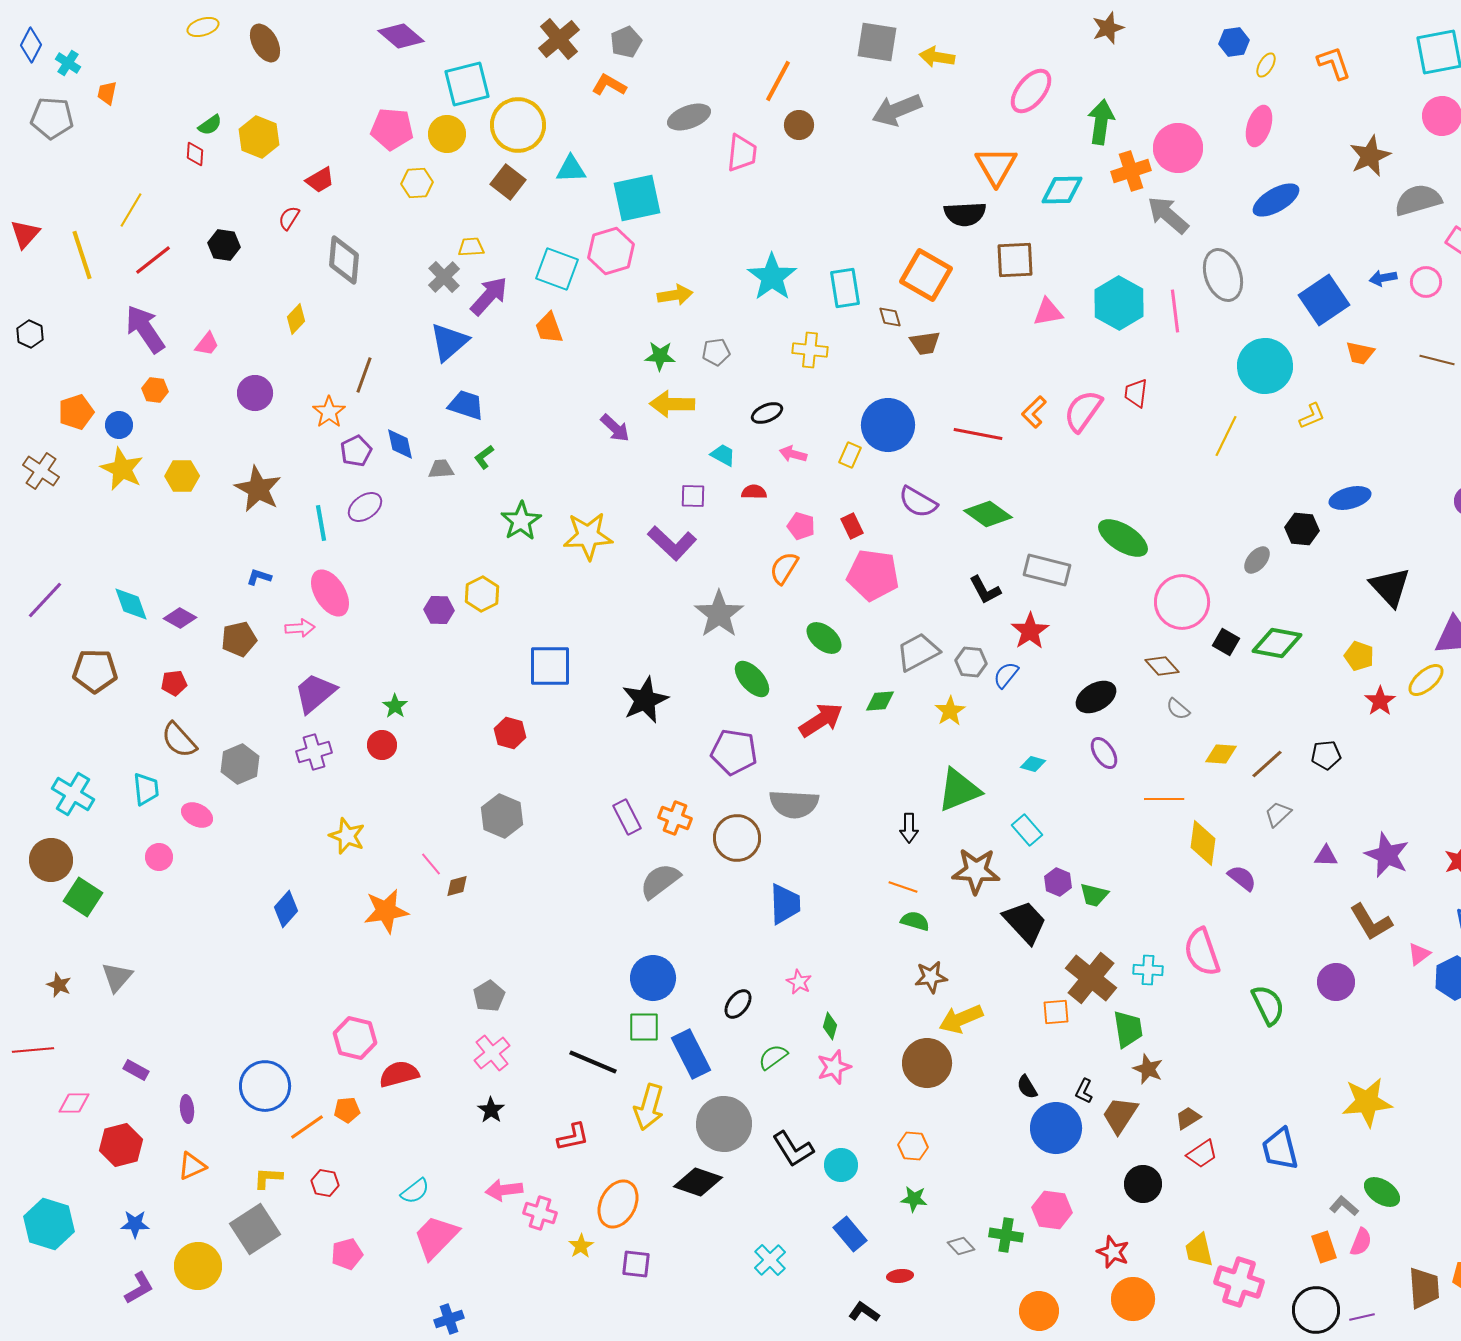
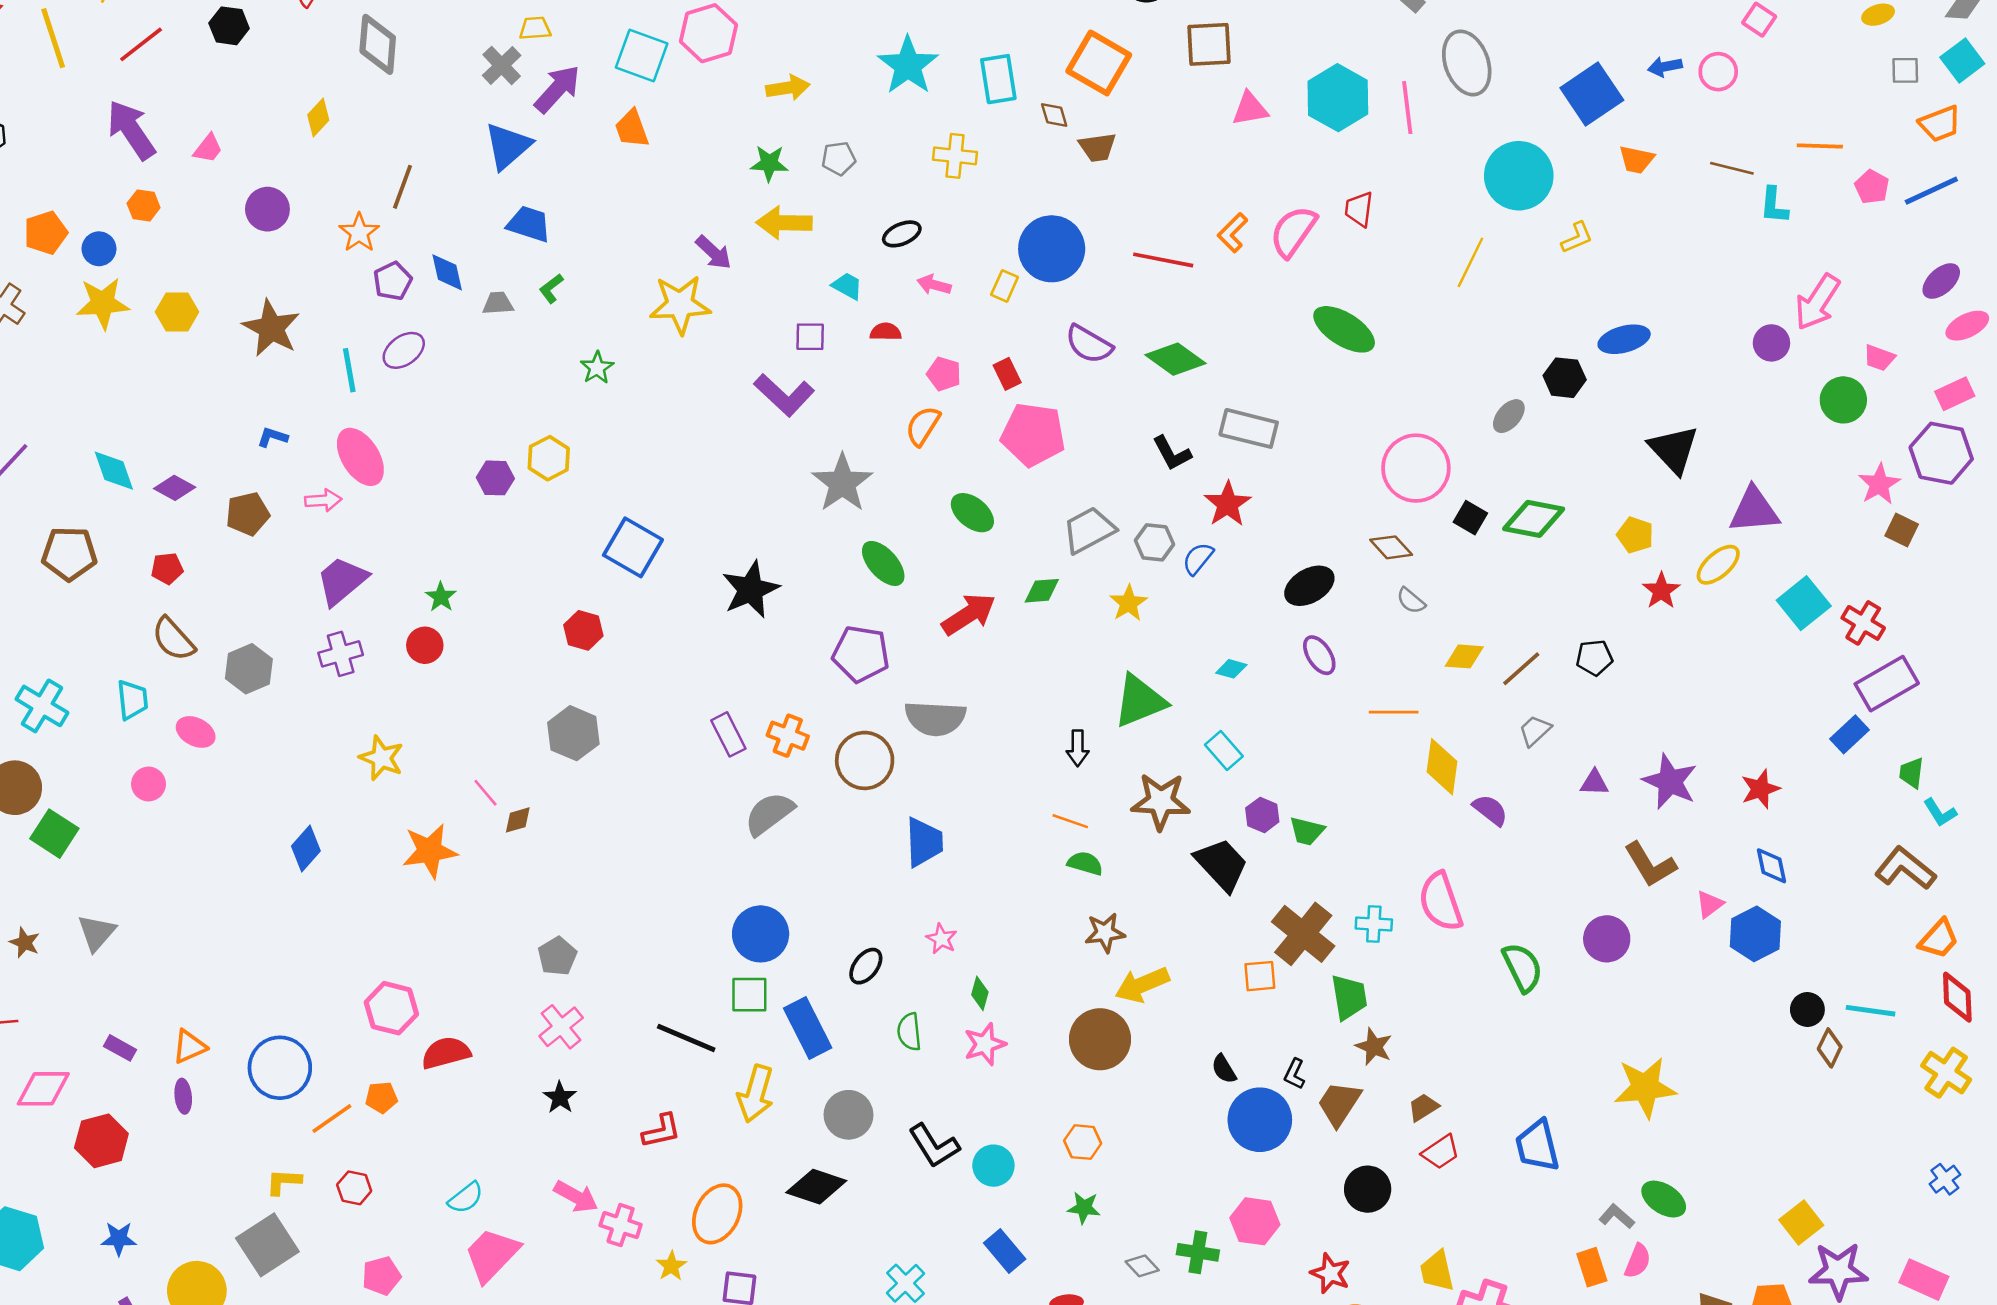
yellow star: (122, 469) -> (103, 303), turned -30
green star: (521, 521) -> (597, 368), size x0.7
yellow star: (588, 536) -> (680, 305), moved
green ellipse: (1123, 538) -> (1344, 329), moved
blue square: (550, 666) -> (633, 547), turned 30
green semicircle: (773, 1057) -> (909, 1032), turned -60
pink diamond: (74, 1103) -> (43, 1089), size x1.4
gray circle: (724, 1124) -> (849, 1115), size x0.7
orange triangle: (192, 1166) -> (189, 1047), moved
pink arrow: (504, 1190) -> (576, 1197), turned -144

